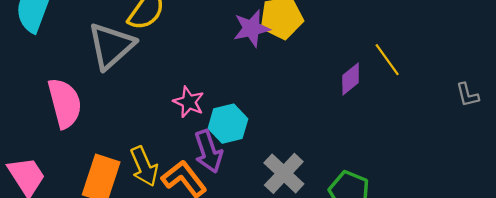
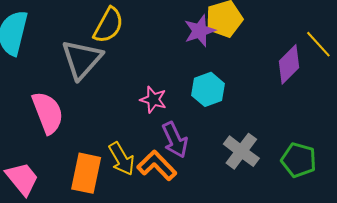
purple diamond: (351, 79) -> (289, 64), size x1.4
cyan hexagon: (228, 124) -> (208, 89), moved

